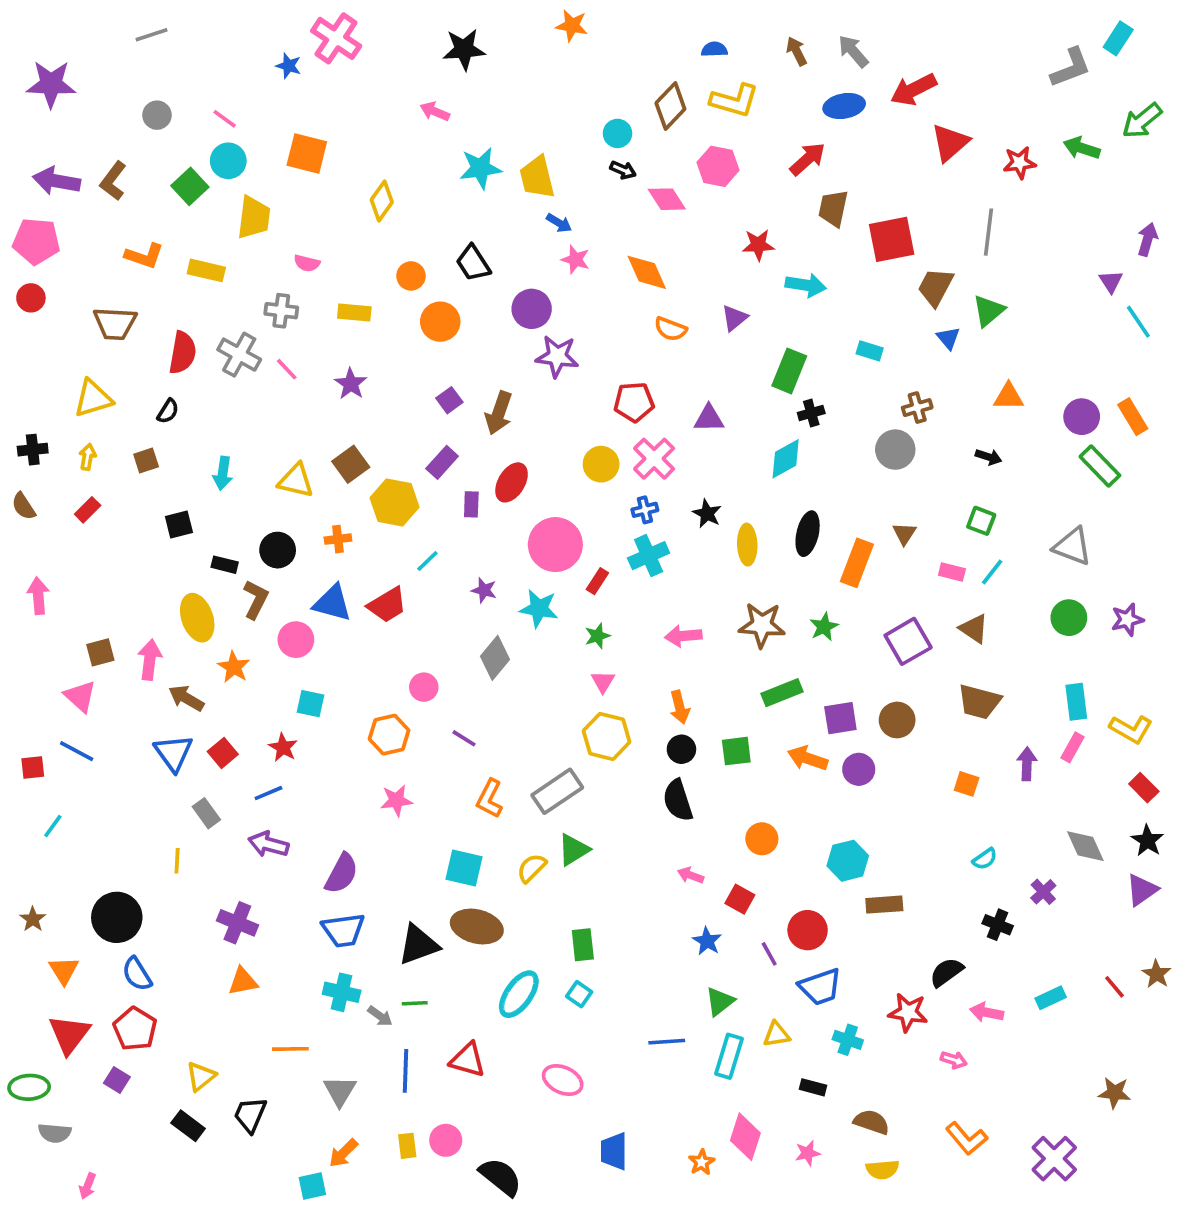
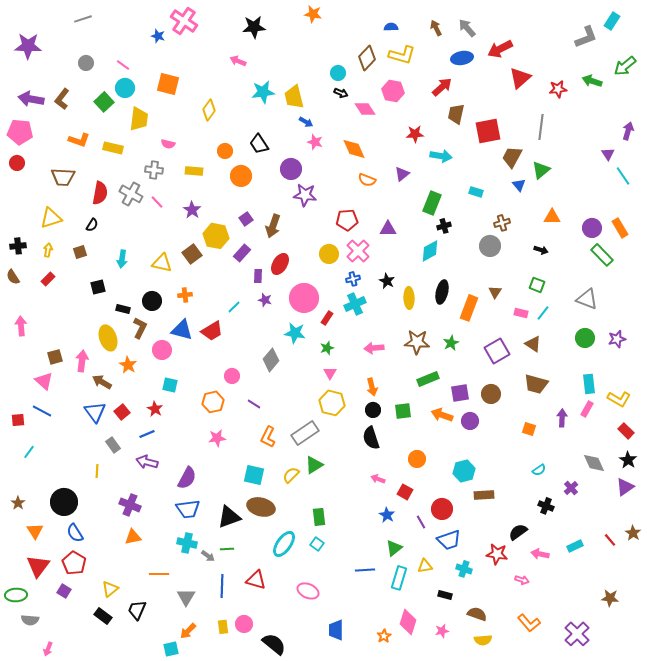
yellow hexagon: (395, 503) -> (216, 236), moved
purple star: (484, 590) -> (265, 300), moved

